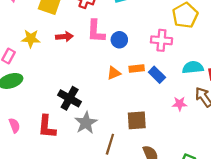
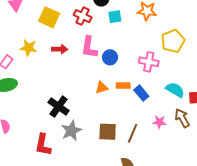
cyan semicircle: (193, 67) -> (175, 90), turned 30
brown square: (137, 120) -> (108, 132), moved
red L-shape: (47, 127) -> (43, 145), moved
brown line: (110, 144) -> (133, 133), moved

